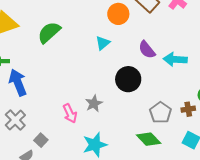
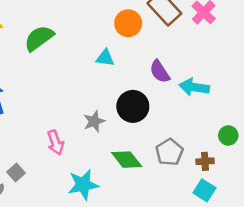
cyan triangle: (103, 43) -> (105, 58), turned 42
gray star: (94, 103) -> (94, 121), moved
brown cross: (188, 109) -> (205, 161), moved
green diamond: (149, 139) -> (127, 160), moved

